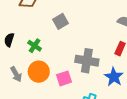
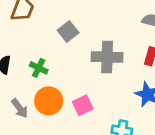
gray cross: (87, 61) -> (107, 57), moved

